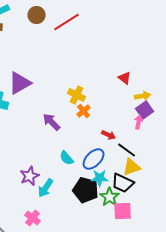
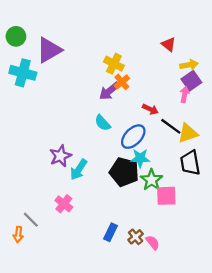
purple arrow: (52, 122) -> (109, 91), moved, turned -84
cyan semicircle: (67, 158) -> (103, 123), moved
yellow triangle: (132, 167) -> (188, 133), moved
black trapezoid: (123, 183) -> (190, 163), moved, turned 55

